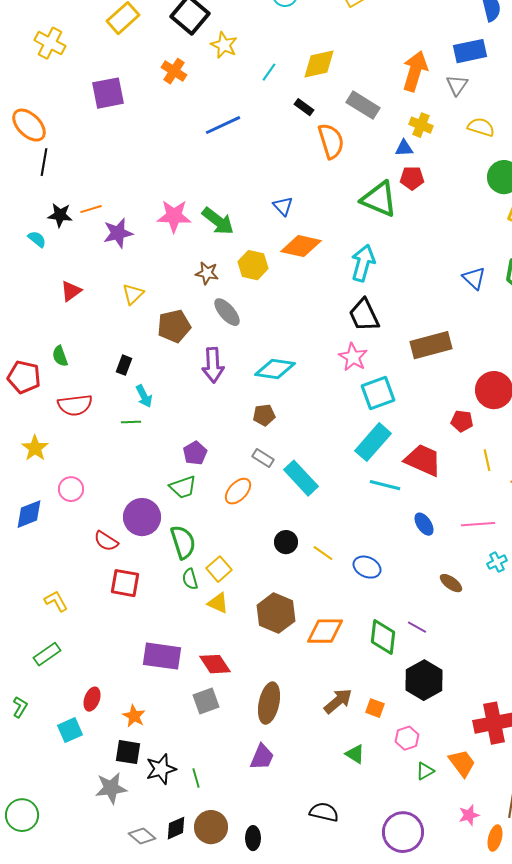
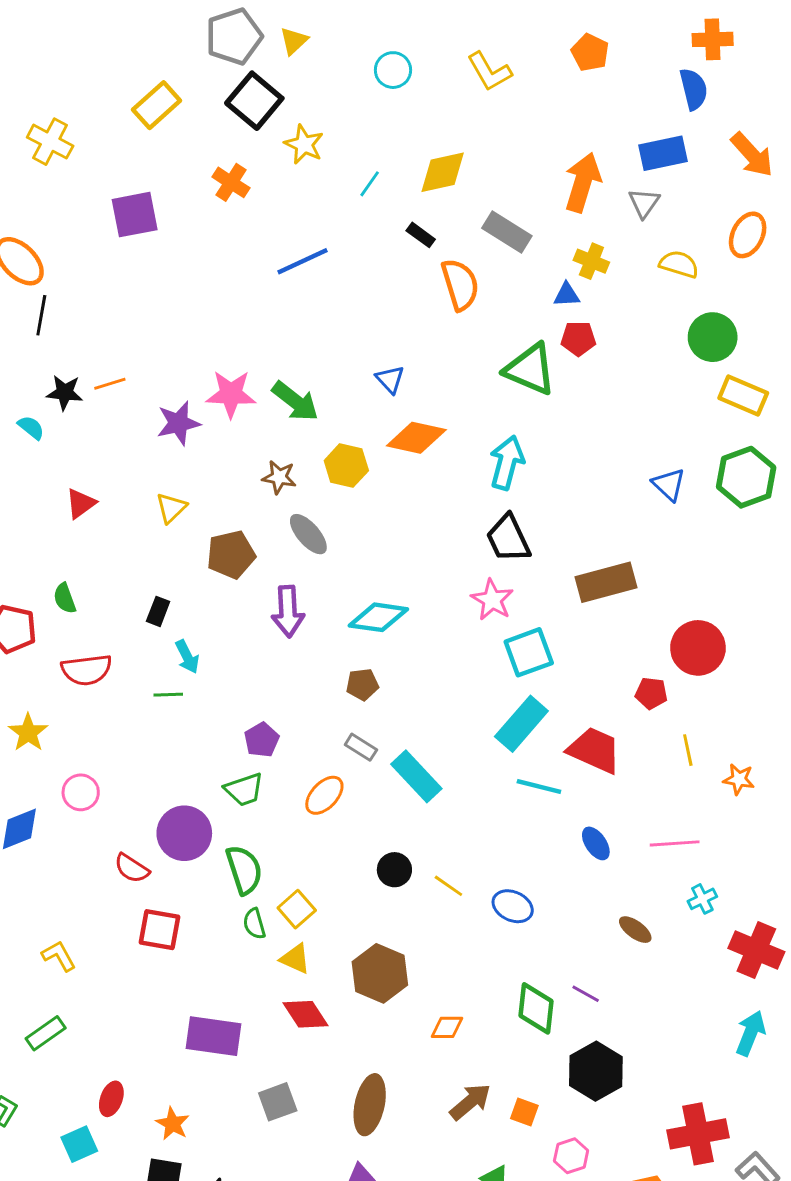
purple star: (118, 233) -> (178, 423), moved
orange diamond: (325, 631) -> (447, 1027), moved, size x0.6
red diamond: (215, 664) -> (305, 1014), moved

